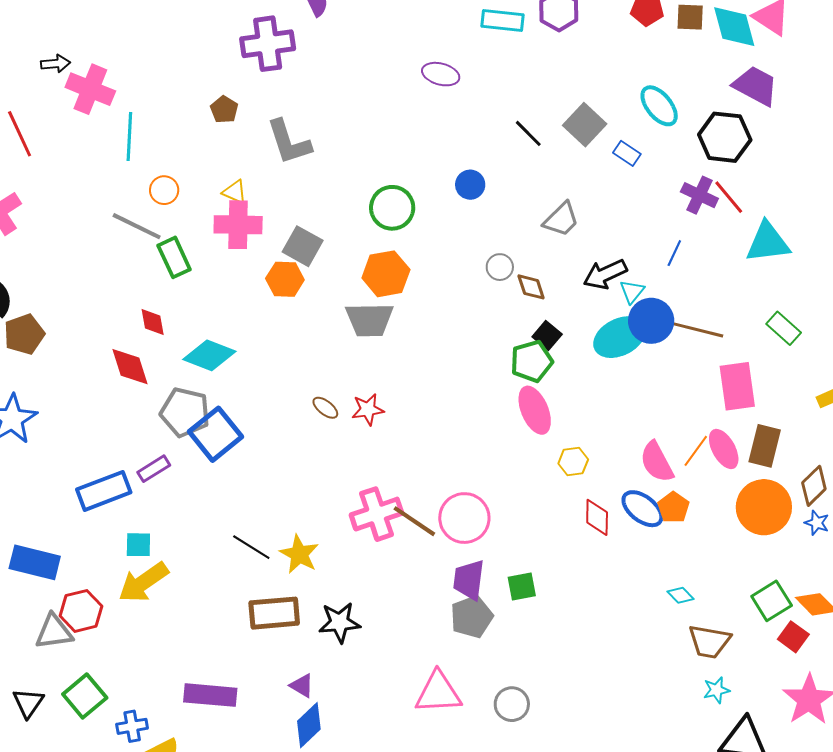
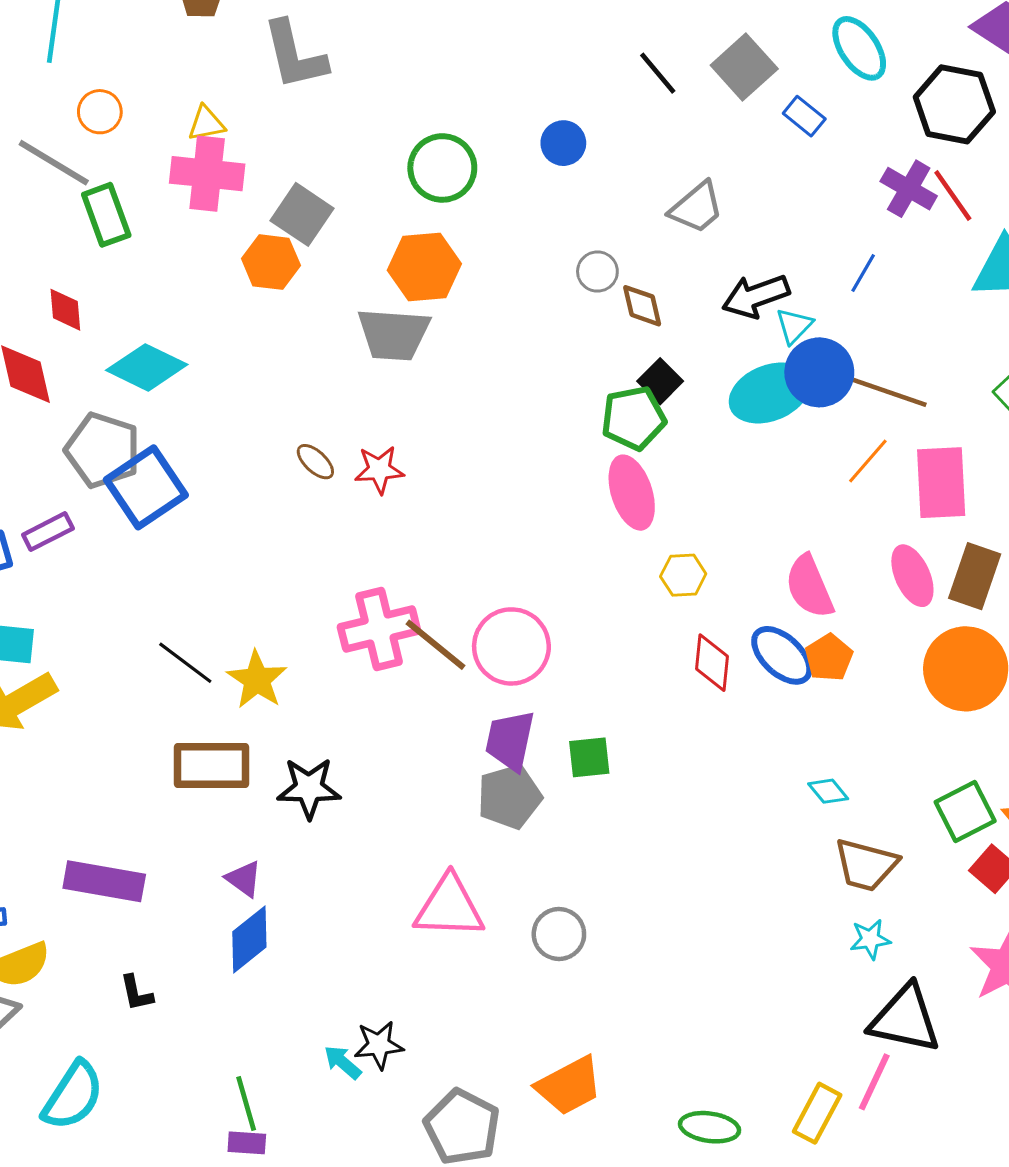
yellow triangle: (235, 192) -> (206, 124), turned -40
orange line: (696, 451) -> (868, 461), moved

